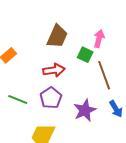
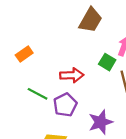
brown trapezoid: (57, 36) -> (91, 20), moved
green line: (18, 100) -> (38, 94), moved

